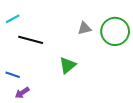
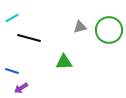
green triangle: (68, 65) -> (64, 62), turned 36

